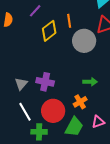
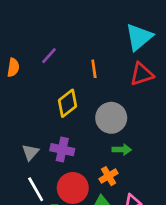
yellow diamond: (49, 31) -> (68, 103), moved
gray circle: (84, 41) -> (111, 118), moved

